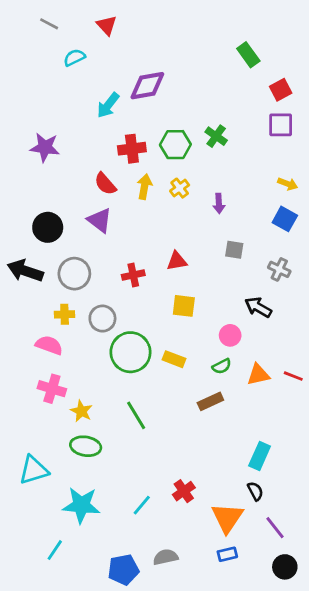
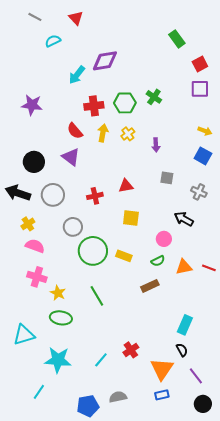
yellow cross: (65, 314) -> (28, 224), moved, turned -32

